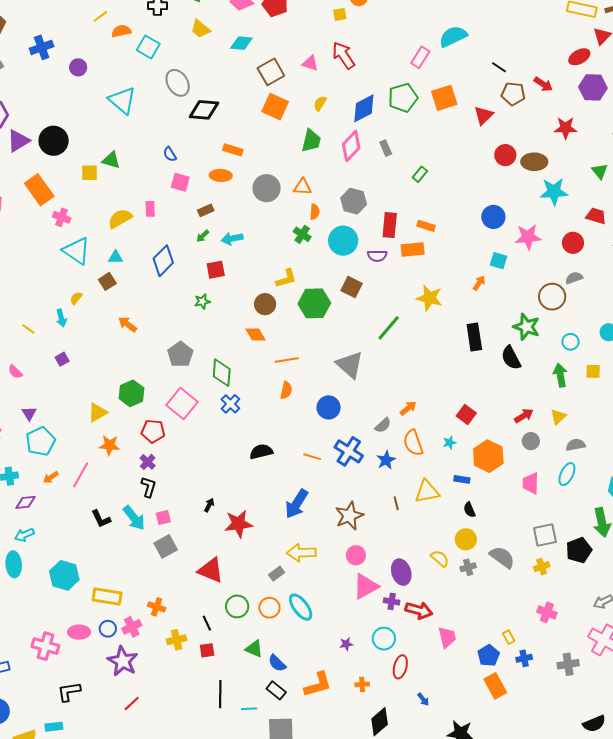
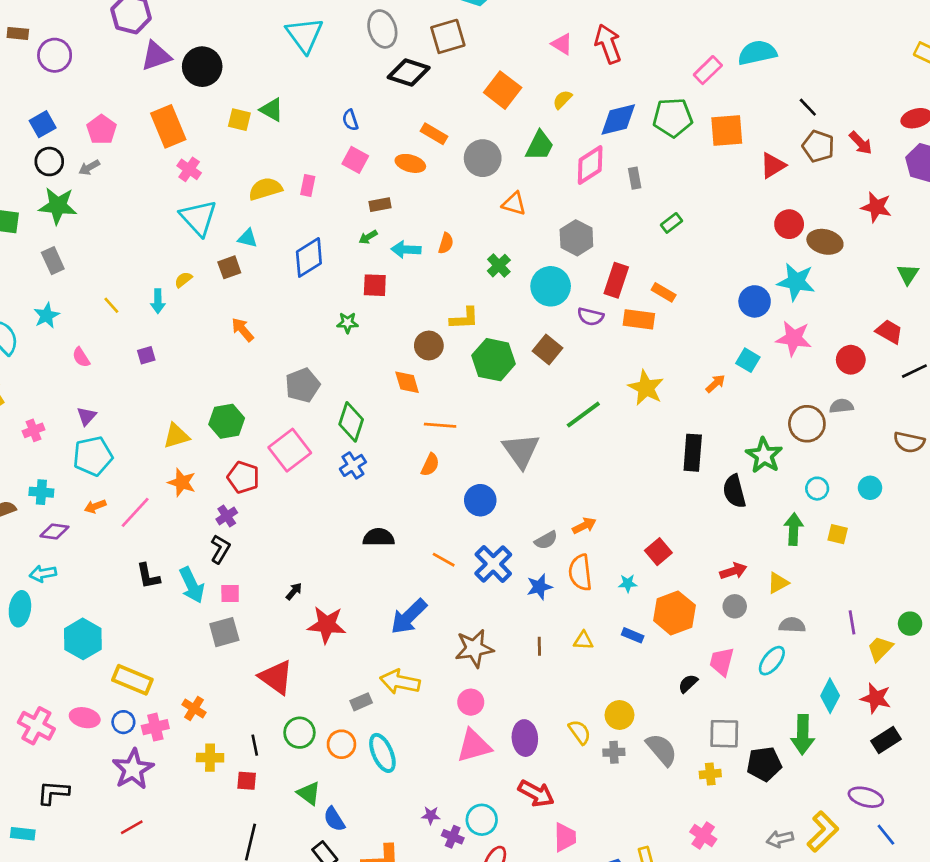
brown square: (271, 72) -> (448, 36), moved
gray circle: (267, 188) -> (483, 158), moved
cyan star: (554, 192) -> (796, 282), moved
orange semicircle: (315, 212) -> (446, 243), moved
yellow triangle: (427, 492) -> (583, 641), size x0.6
black semicircle: (469, 510) -> (688, 684), moved, turned 56
purple cross: (392, 601) -> (453, 837), moved

